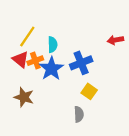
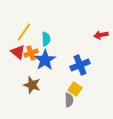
blue cross: (81, 63) -> (80, 65), moved
yellow square: (89, 91) -> (75, 89), moved
brown star: (24, 97) -> (32, 85), moved

